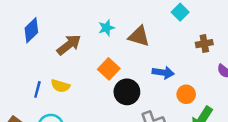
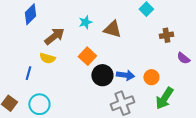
blue diamond: (31, 30) -> (30, 14), moved
blue arrow: (163, 73) -> (125, 75), moved
yellow semicircle: (60, 86) -> (47, 58), moved

